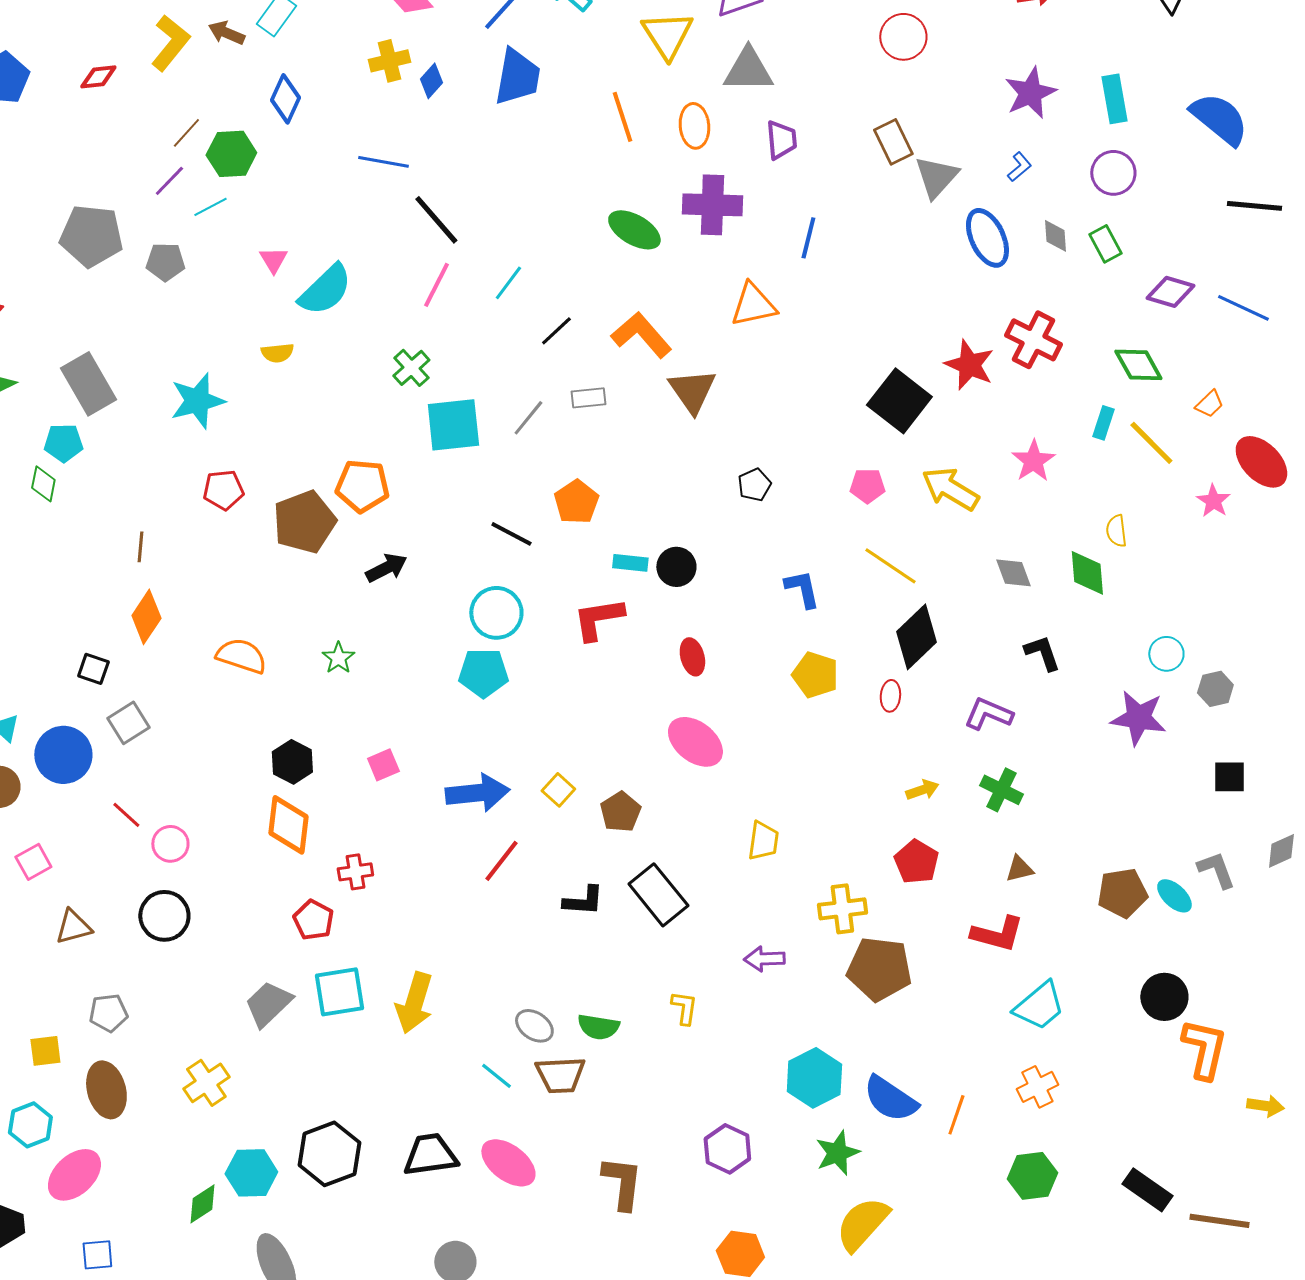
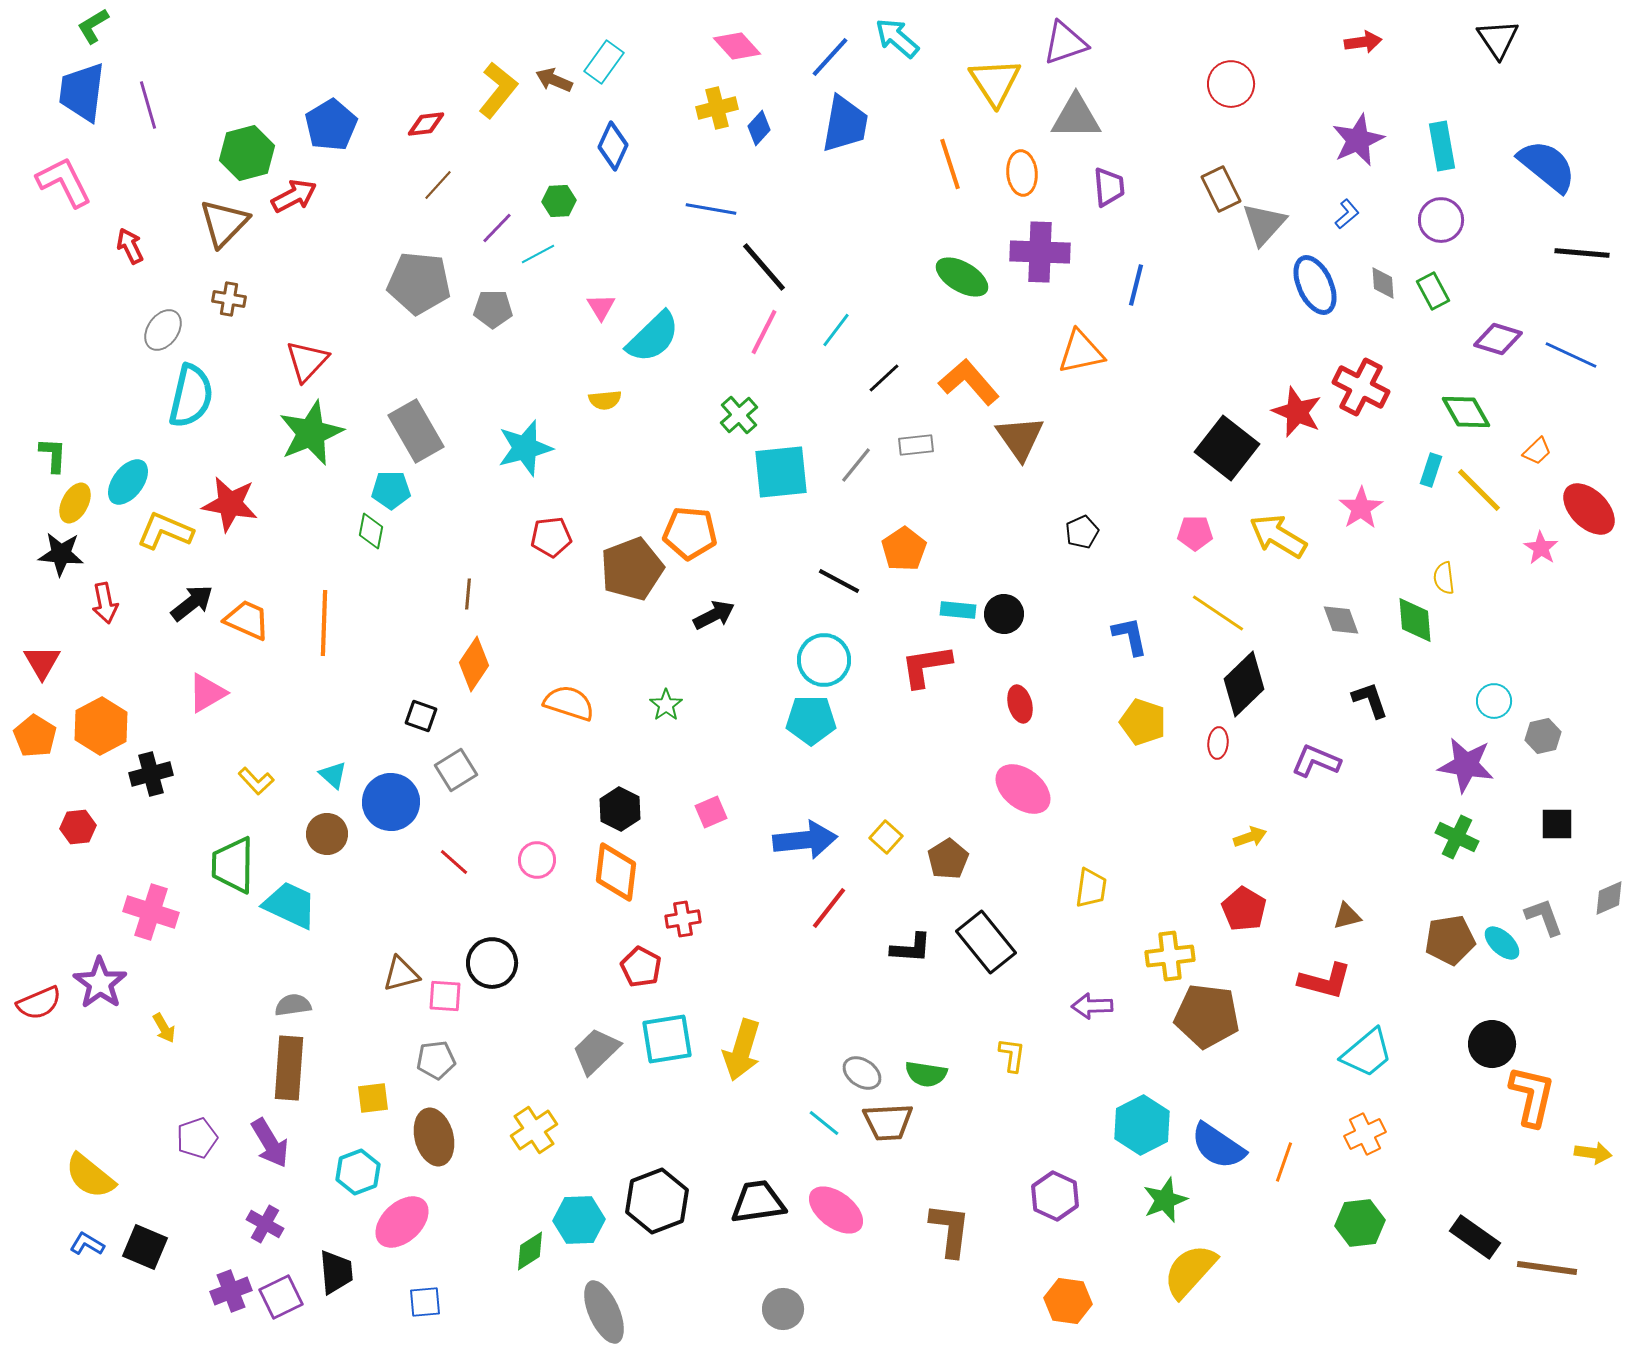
brown line: (186, 133) -> (438, 185), moved
green hexagon: (231, 154) -> (559, 201), size x0.7
green cross: (1001, 790) -> (1457, 837), moved
pink circle: (170, 844) -> (537, 860), moved
pink square: (33, 862) -> (445, 996), moved, turned 33

